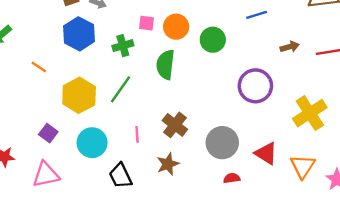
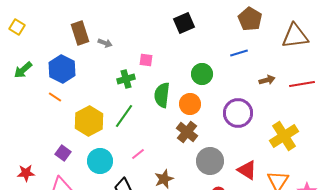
orange circle: (176, 27) -> (190, 104), moved
blue hexagon: (79, 34) -> (62, 69), moved
brown cross: (175, 125) -> (187, 132), moved
pink line: (137, 134) -> (138, 154), turned 56

